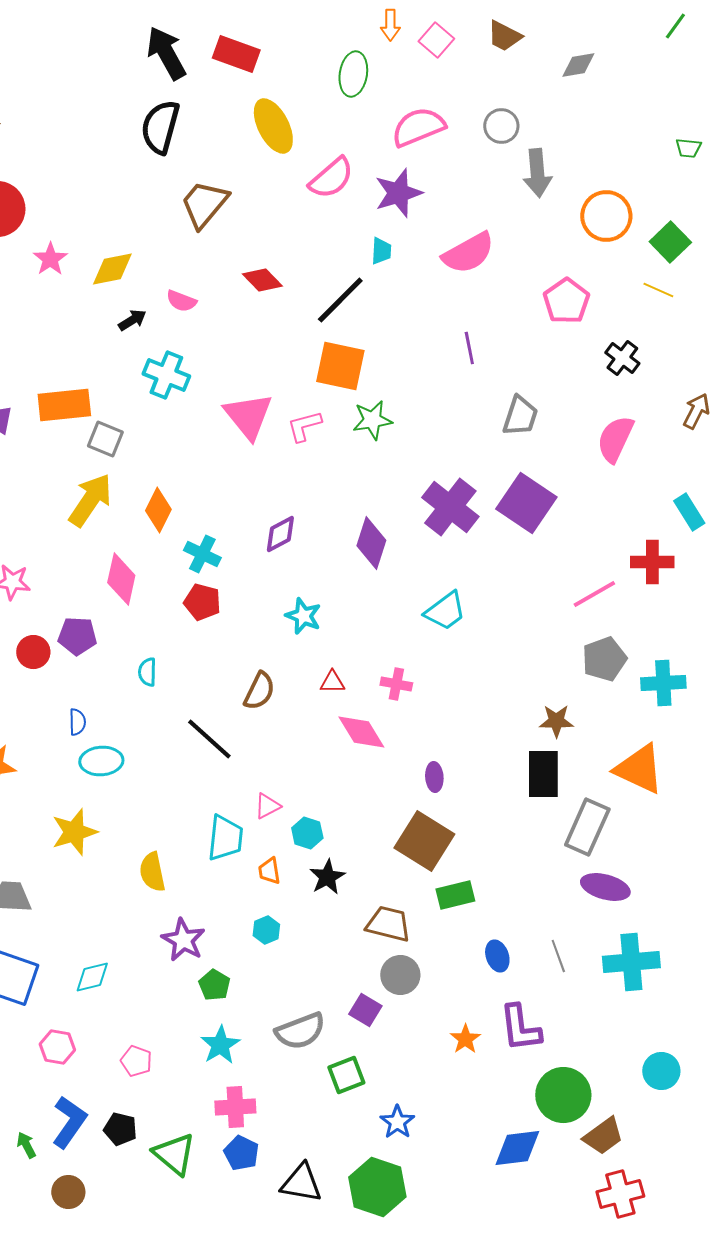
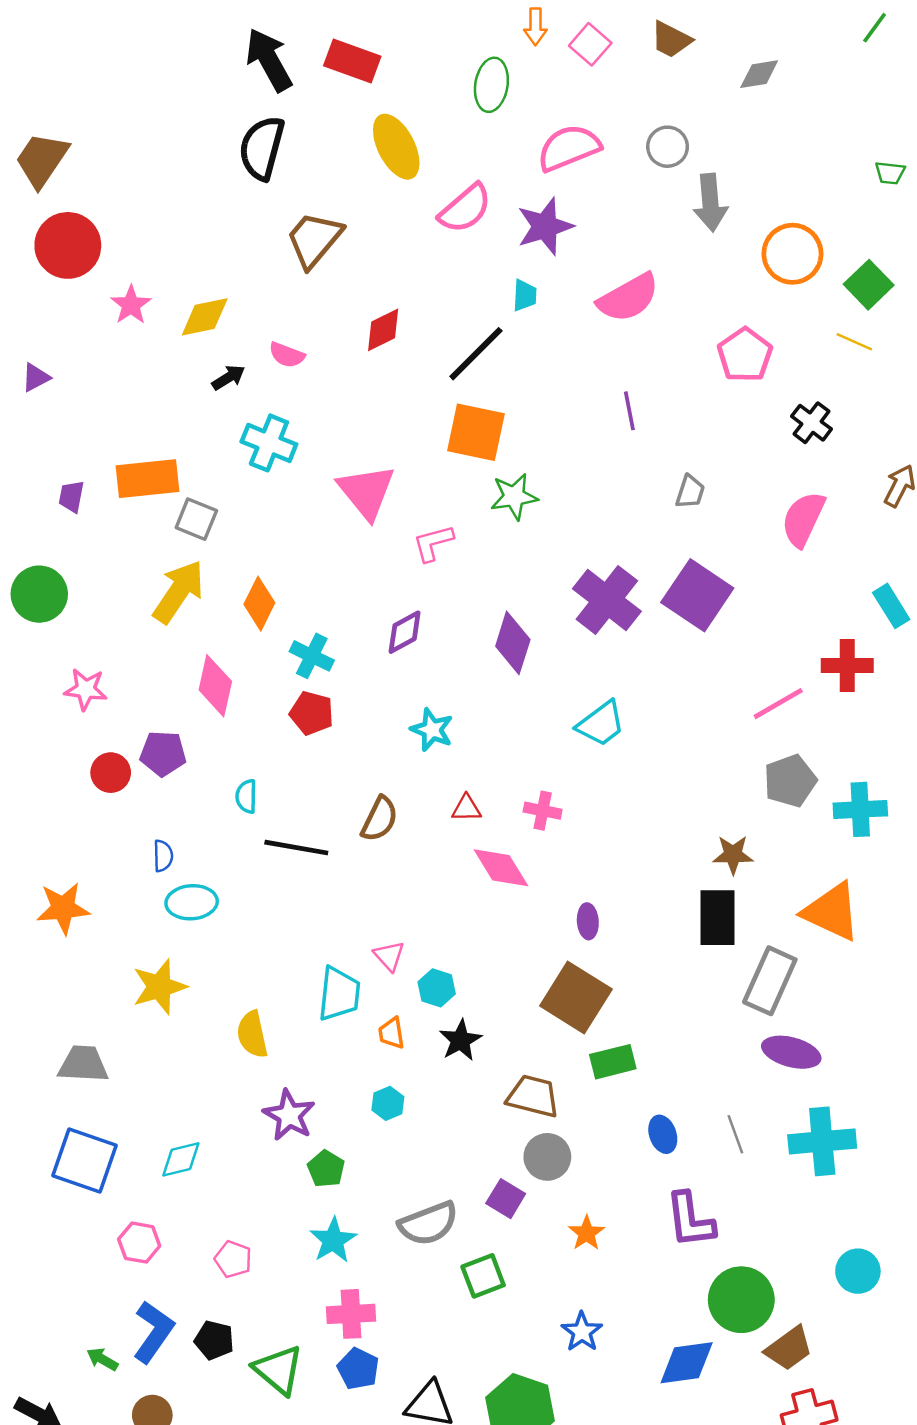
red diamond: (262, 280) -> (383, 330), turned -72
gray trapezoid: (520, 416) -> (690, 492), size x0.7
pink L-shape: (304, 426) -> (433, 543), moved
black line: (209, 739) -> (296, 848), moved, turned -32
pink triangle: (267, 806) -> (389, 956), turned -44
orange star: (465, 1039) -> (587, 1233), moved
blue star: (397, 1122) -> (582, 1332), moved
green arrow: (26, 1145) -> (102, 1359), turned -32

